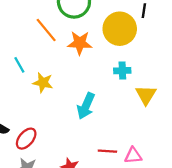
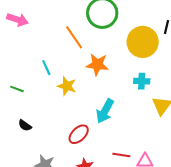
orange star: (80, 43) -> (97, 65), moved
red ellipse: (26, 139) -> (79, 134), moved

